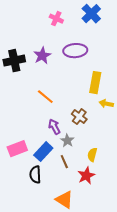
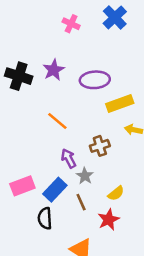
purple ellipse: (75, 51) -> (95, 80), moved
black cross: (14, 61) -> (19, 76), turned 30
yellow rectangle: (95, 83) -> (120, 104), turned 60
brown cross: (79, 117) -> (100, 146), turned 35
yellow semicircle: (92, 155) -> (116, 193), turned -144

